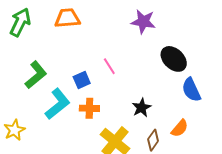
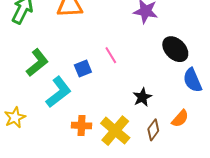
orange cross: (89, 108) -> (81, 126), moved

